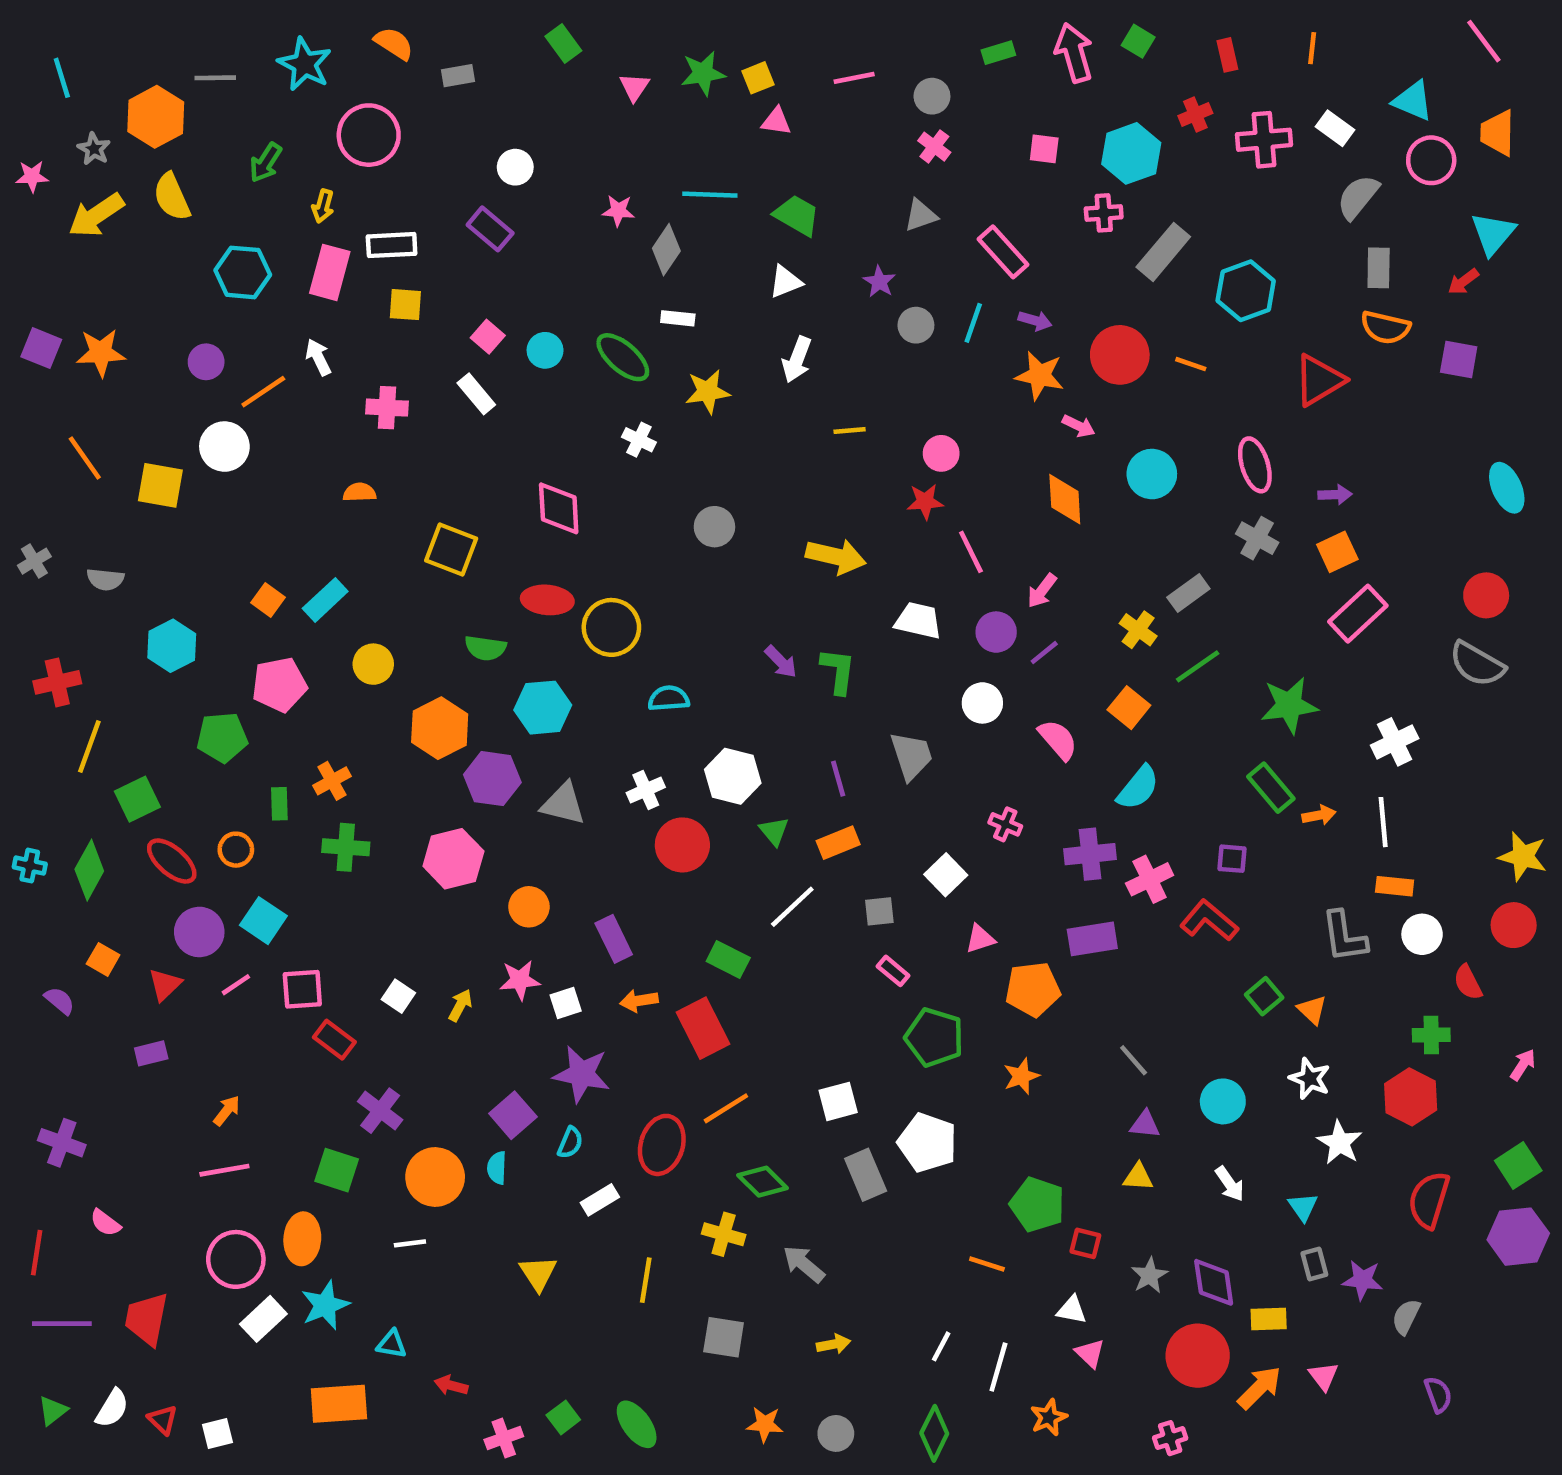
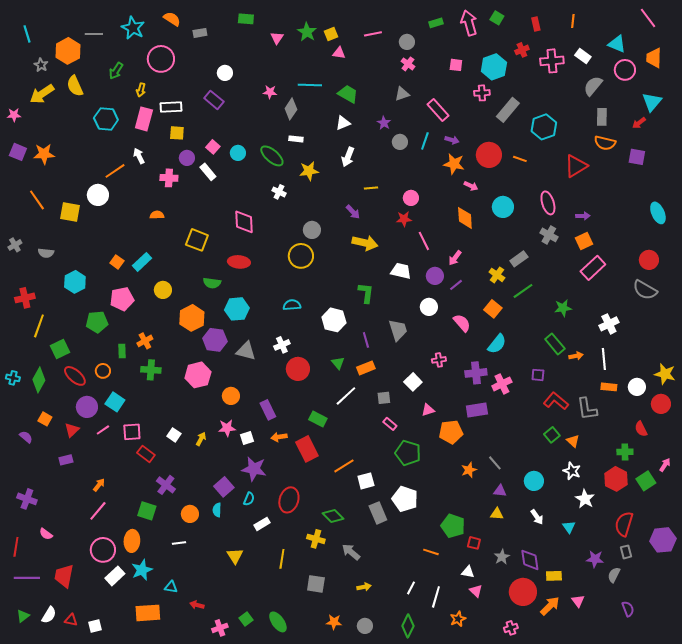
green rectangle: (563, 44) -> (246, 19), turned -49
green star: (703, 73) -> (307, 32), turned -30
pink star: (32, 176) -> (14, 115), moved
purple circle: (206, 362) -> (187, 158), moved
yellow circle: (611, 627) -> (301, 256), moved
purple arrow: (781, 662) -> (353, 212), moved
green star: (1289, 705) -> (563, 308), size x0.7
white hexagon: (733, 776) -> (334, 320), moved
pink cross: (1005, 824) -> (439, 360), turned -32
red L-shape: (1209, 921) -> (556, 401), moved
white circle: (1422, 934) -> (637, 387), moved
orange star: (1021, 1076) -> (469, 470), moved
orange line: (726, 1108) -> (344, 466), moved
green square: (1518, 1166) -> (646, 481), moved
pink line: (224, 1170) -> (98, 511), turned -40
orange circle: (435, 1177) -> (190, 514), size x0.7
gray rectangle: (1314, 1264) -> (626, 552), moved
red triangle: (163, 1420) -> (71, 620), turned -32

